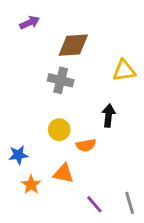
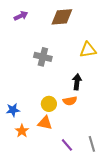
brown diamond: (73, 45) -> (62, 17), moved
yellow circle: (59, 130) -> (49, 104), moved
orange semicircle: (86, 145) -> (70, 101), moved

